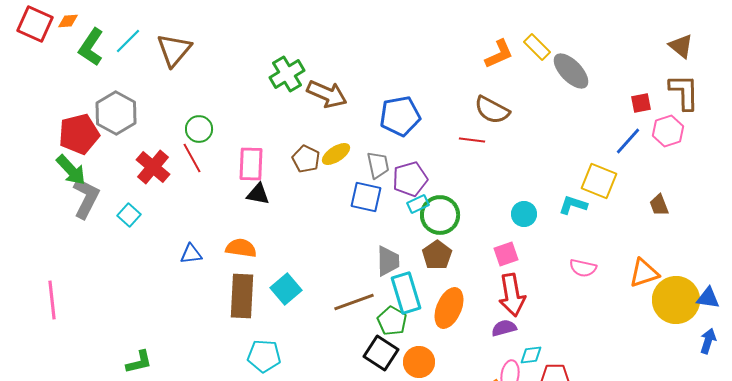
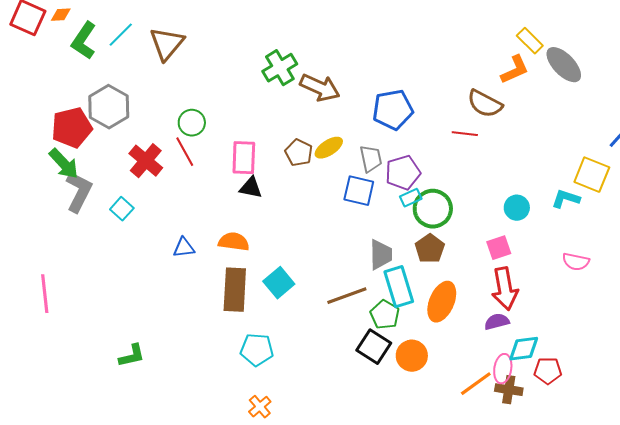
orange L-shape: (499, 54) -> (515, 70), moved
cyan diamond: (531, 355) -> (524, 349), size x1.4

